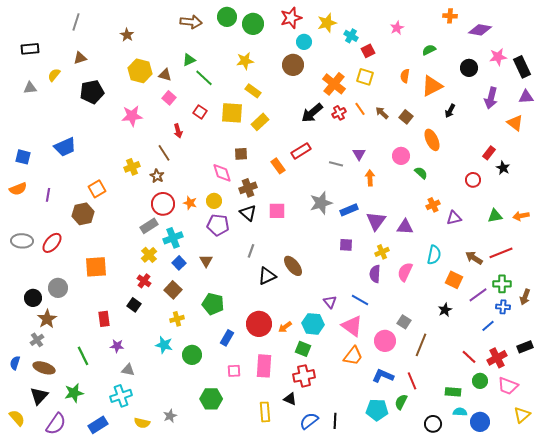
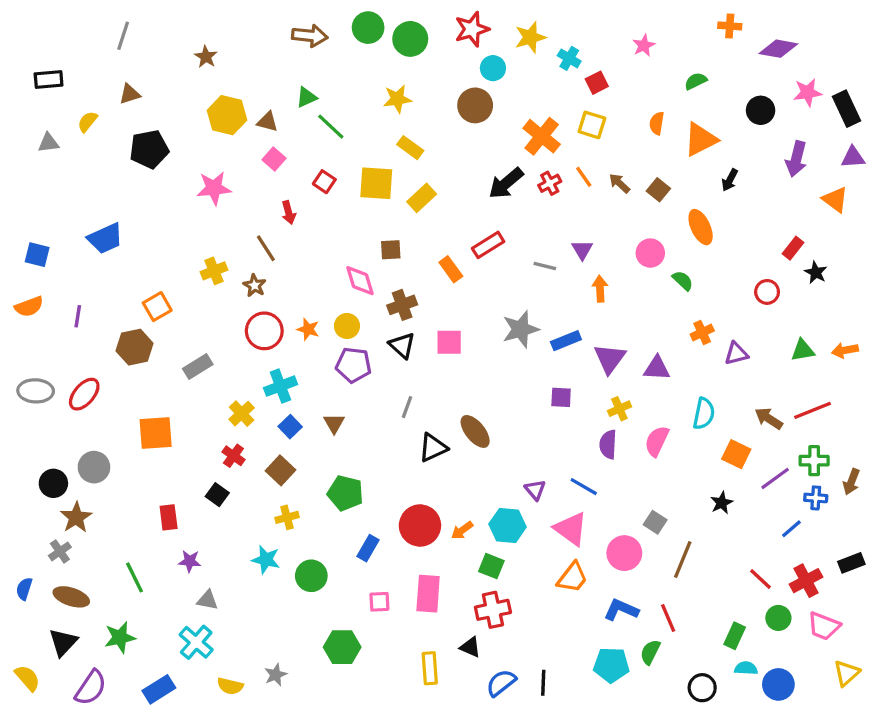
gray rectangle: (149, 226) -> (198, 367), moved
green rectangle: (453, 392) -> (735, 636), turned -70
cyan cross: (121, 396) -> (196, 642), turned -30

